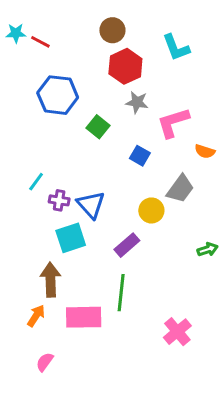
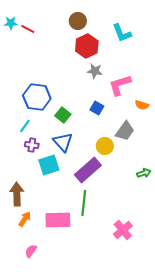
blue hexagon: (58, 95) -> (37, 97), moved
green square: (98, 127) -> (63, 115), moved
purple cross: (59, 200) -> (32, 145), moved
purple rectangle: (127, 245) -> (88, 170), size x1.5
brown arrow: (50, 280) -> (17, 194), moved

